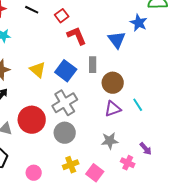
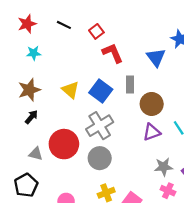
gray star: (110, 141) -> (164, 167), moved

